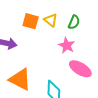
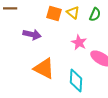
pink star: (67, 45) -> (79, 42), moved

